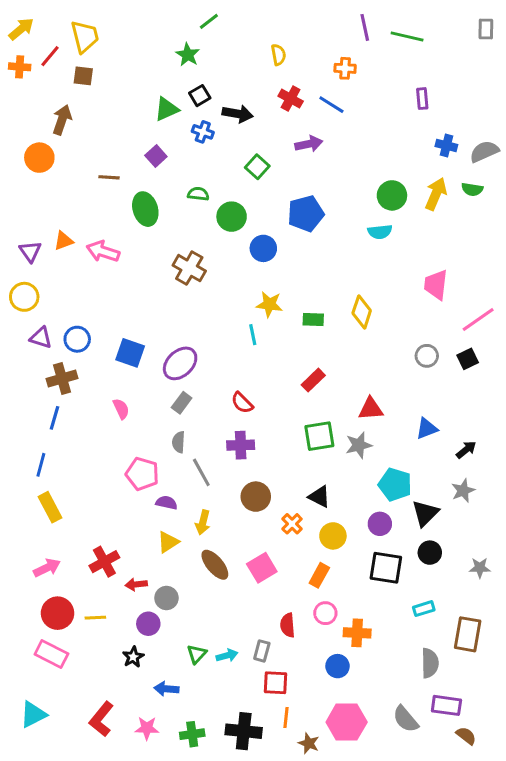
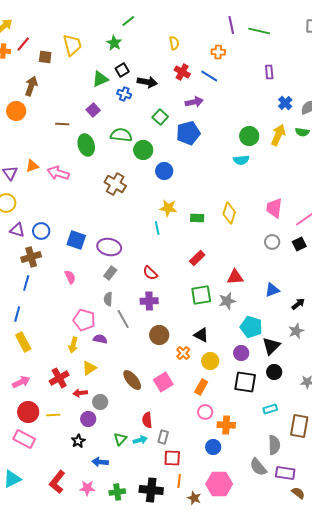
yellow trapezoid: (85, 37) -> (72, 45), moved
blue cross: (446, 145) -> (285, 103), turned 32
green semicircle: (198, 194) -> (121, 135), size x1.5
blue pentagon: (306, 214) -> (188, 133), moved
pink trapezoid: (436, 285) -> (274, 208), moved
purple ellipse: (180, 363) -> (109, 247), turned 55
yellow arrow: (203, 522) -> (73, 345), moved
yellow triangle: (168, 542) -> (89, 368), moved
red semicircle: (288, 625) -> (147, 420), moved
gray semicircle: (406, 719) -> (258, 467), moved

